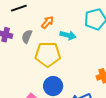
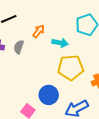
yellow pentagon: (48, 54) -> (71, 68), moved

